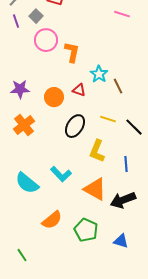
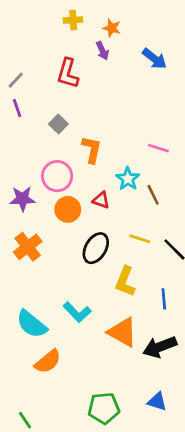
pink line: (122, 14) -> (158, 148), moved
gray square: (36, 16) -> (58, 124), moved
pink circle: (46, 40) -> (57, 176), moved
orange semicircle: (52, 220) -> (48, 362), moved
green pentagon: (86, 230) -> (104, 408), moved, turned -30

